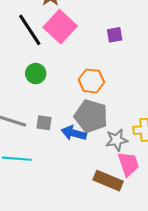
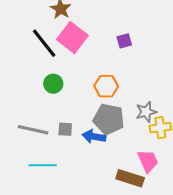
gray star: (117, 140) -> (146, 112), moved

